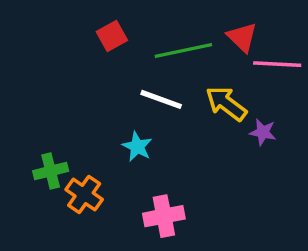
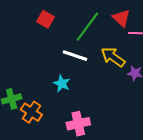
red square: (112, 36) -> (45, 19), turned -30
green line: (183, 51) -> (87, 27), turned -40

